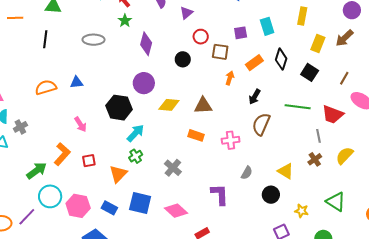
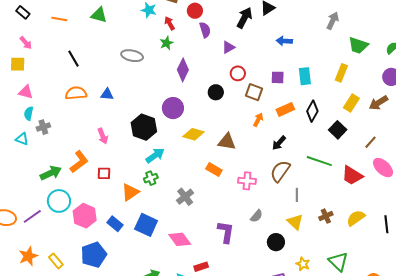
black line: (45, 39) -> (73, 59), moved, turned -48
gray line: (319, 136) -> (297, 195), moved

